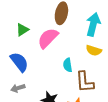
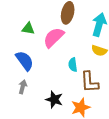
green triangle: (22, 30) -> (28, 29), turned 40
gray arrow: (18, 88) -> (23, 87), turned 120

